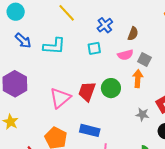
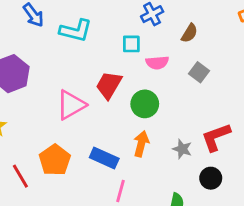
pink semicircle: (125, 55) -> (157, 63), moved
orange arrow: (138, 79) -> (141, 144), moved
red trapezoid: (87, 91) -> (109, 85), moved

